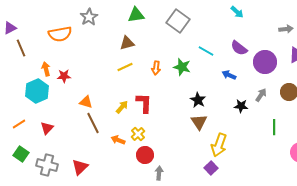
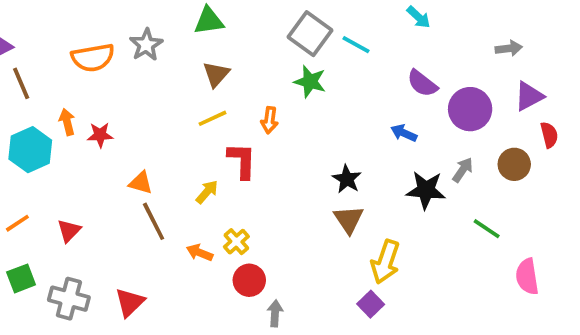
green triangle: (136, 15) -> (209, 21), moved
gray star: (89, 17) -> (146, 45), moved
brown triangle: (127, 43) -> (216, 74), turned -35
cyan line: (206, 51) -> (356, 45), moved
green star: (182, 67) -> (310, 82), moved
cyan hexagon: (37, 91) -> (30, 150), moved
red L-shape: (144, 103) -> (242, 161), moved
black star: (241, 106) -> (426, 190), size x1.5
green line: (274, 127) -> (487, 229), turned -56
green square: (21, 154) -> (21, 278), turned 35

